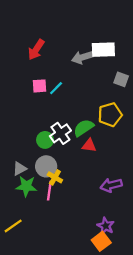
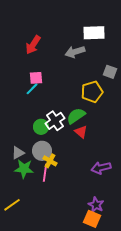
white rectangle: (103, 50) -> (94, 33), moved
cyan line: (56, 88) -> (32, 89), moved
yellow pentagon: (110, 115) -> (92, 92), moved
red triangle: (89, 145) -> (81, 132), turned 32
orange square: (101, 241) -> (92, 219), turned -30

